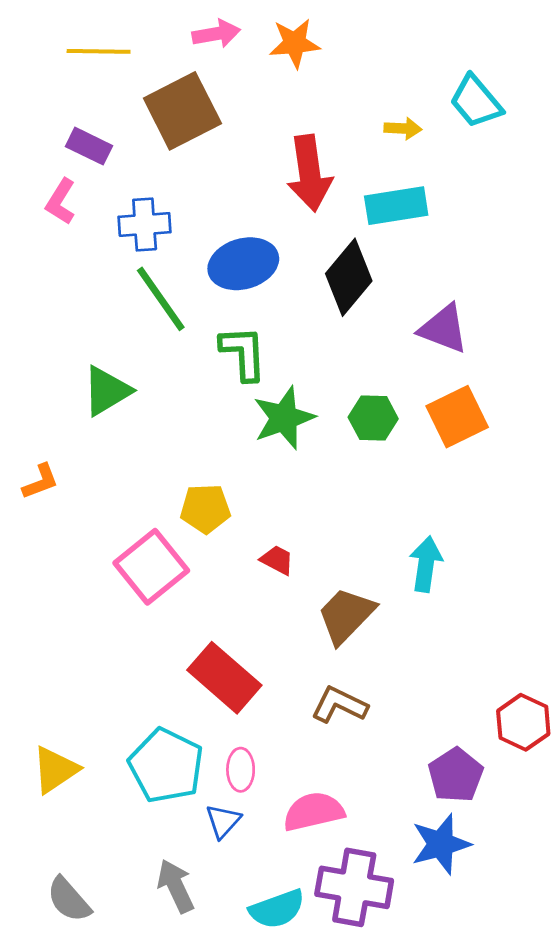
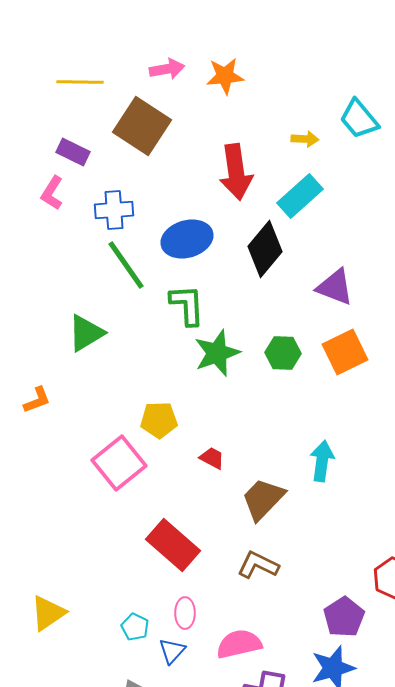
brown square: (182, 111) -> (142, 126), turned -30
cyan rectangle: (396, 206) -> (300, 196), turned -33
cyan pentagon: (166, 766) -> (135, 627), moved, size x0.5

